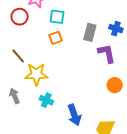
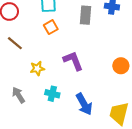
purple L-shape: (107, 53) -> (73, 61), moved
brown line: (18, 56) -> (15, 43), moved
yellow star: (36, 74) -> (37, 68), size x0.6

